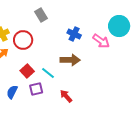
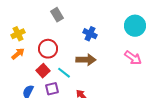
red circle: (23, 40) -> (48, 49), moved
pink arrow: (101, 41) -> (133, 58), moved

